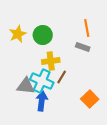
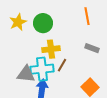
gray rectangle: (83, 47) -> (92, 48), moved
cyan cross: (42, 81) -> (42, 69), turned -30

